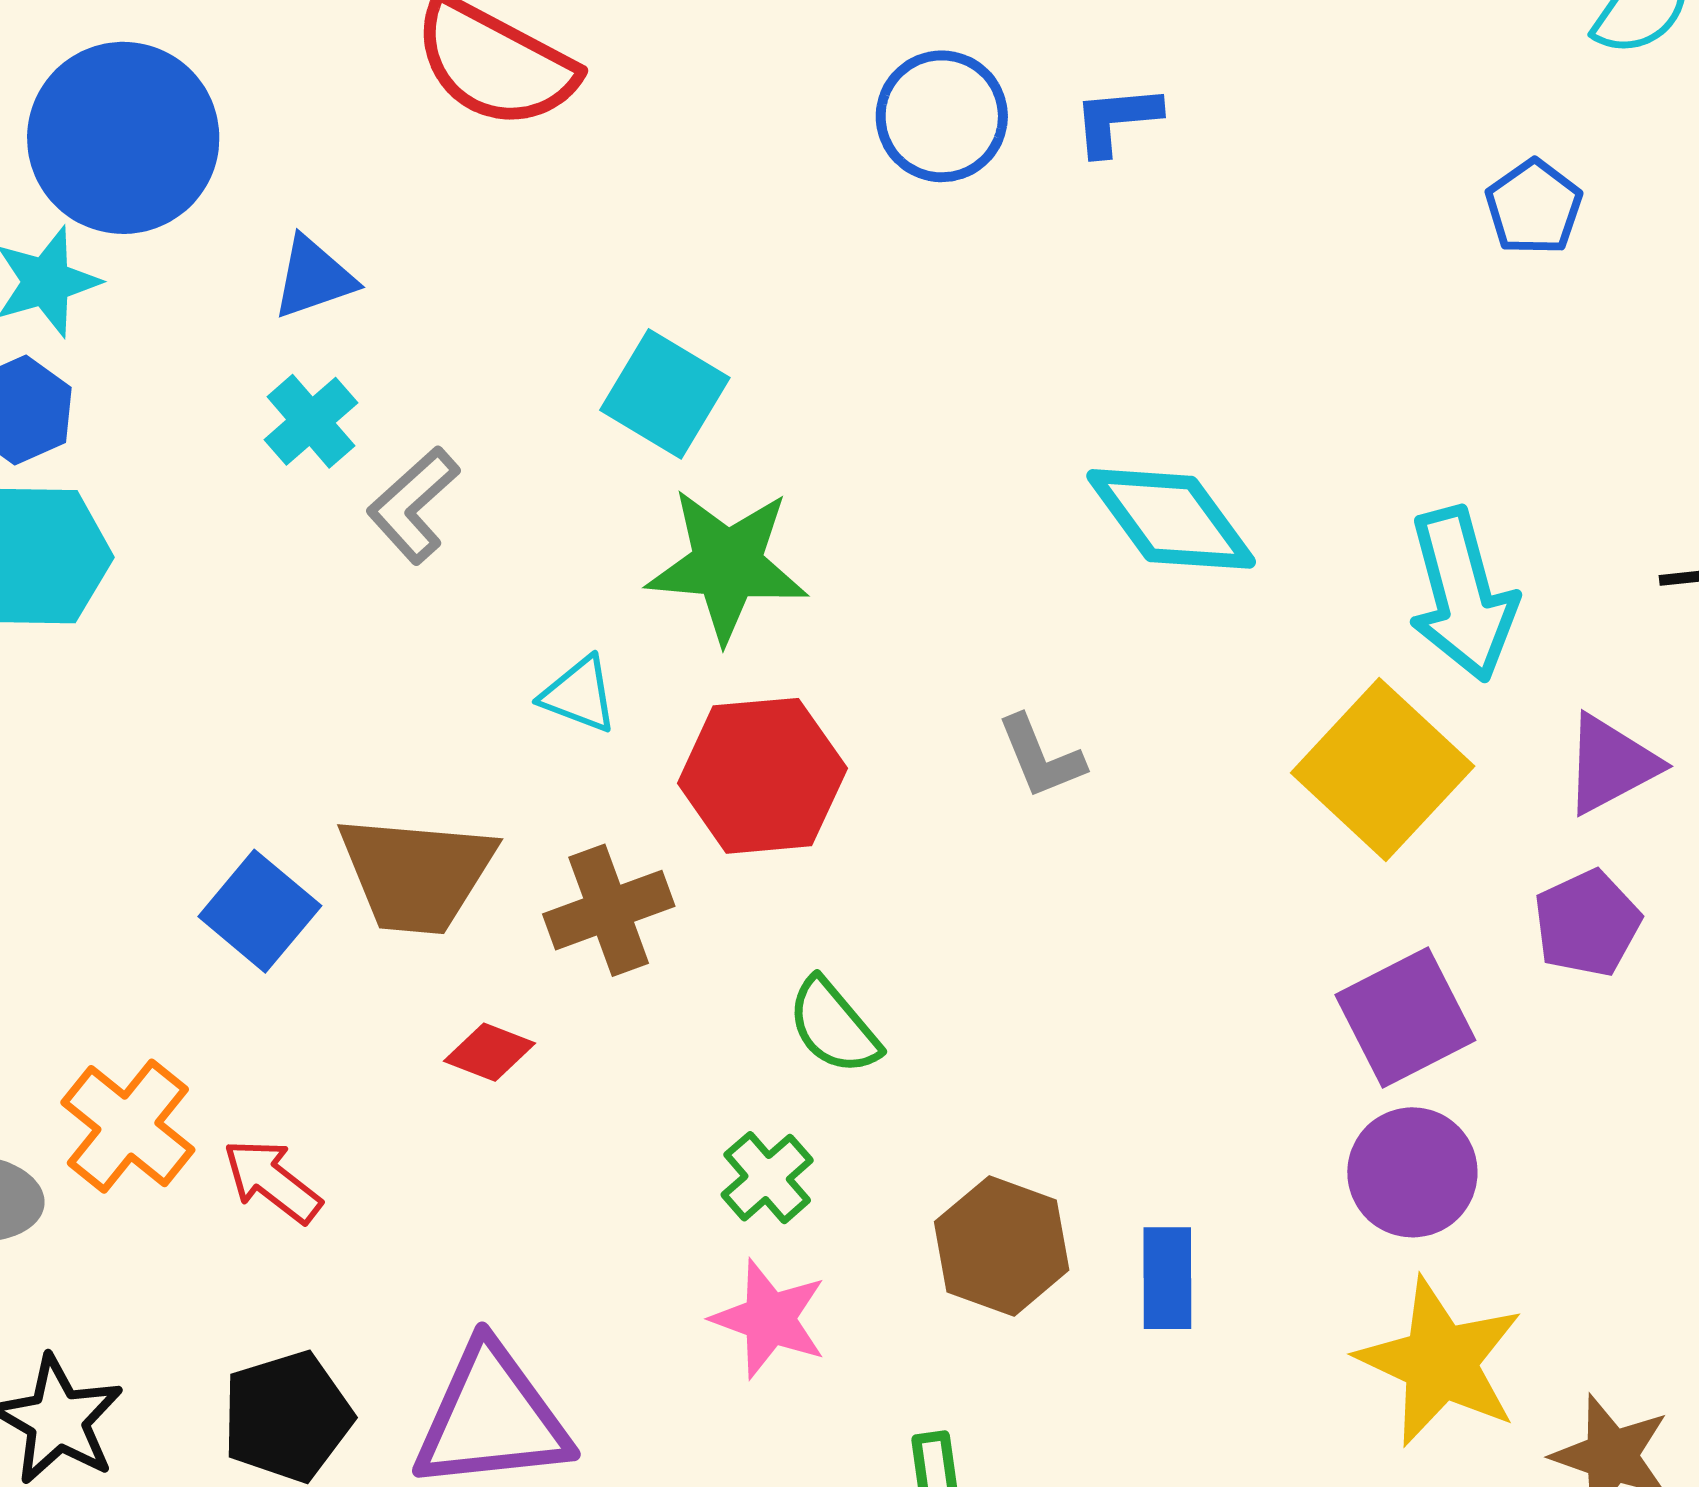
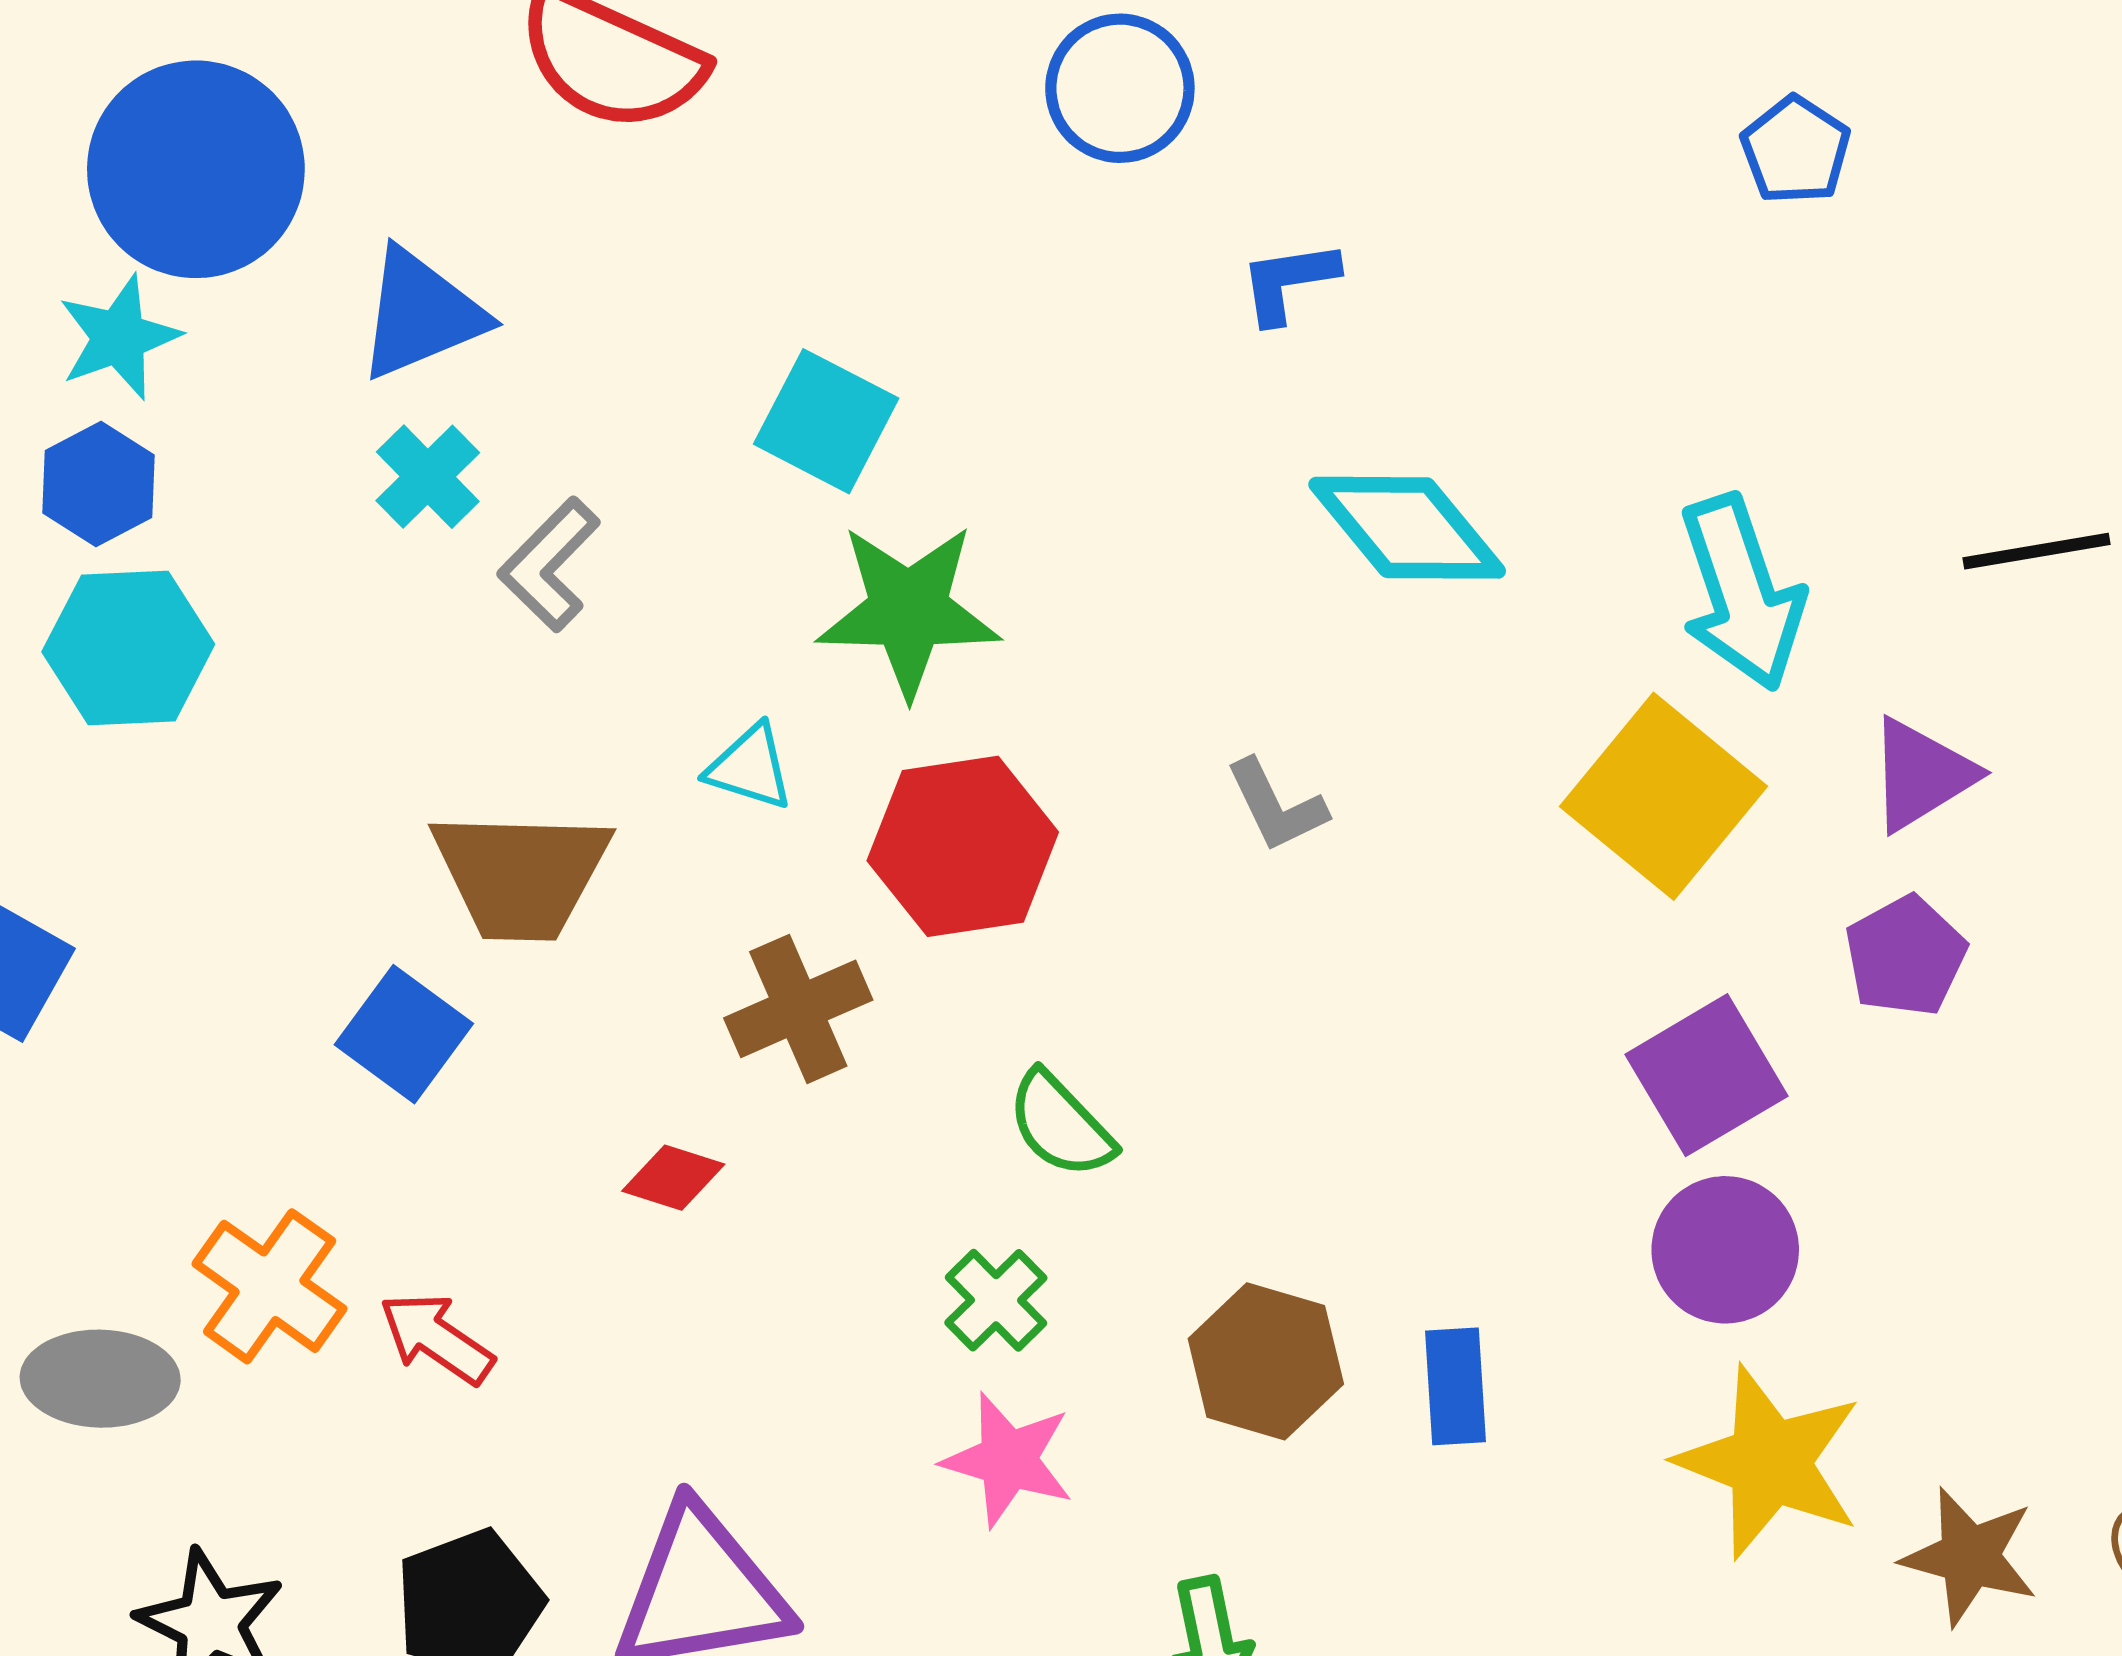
blue L-shape: (1116, 120) -> (1289, 282), moved
blue triangle: (314, 278) -> (421, 314), size x1.4
brown trapezoid: (417, 874) -> (521, 874), moved

